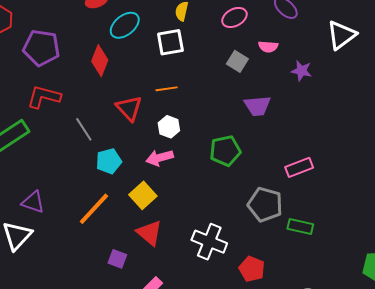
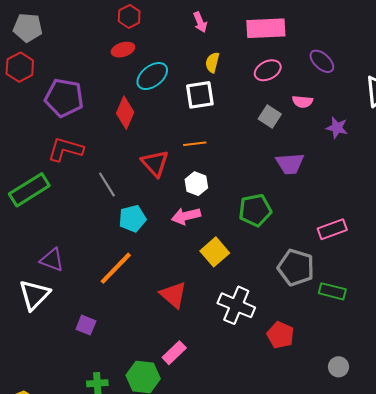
yellow square: (143, 195) -> (215, 252), moved
purple square: (117, 259) -> (86, 325), moved

